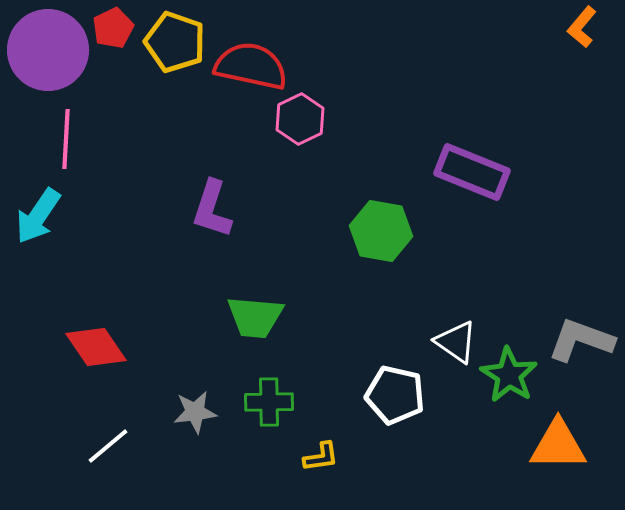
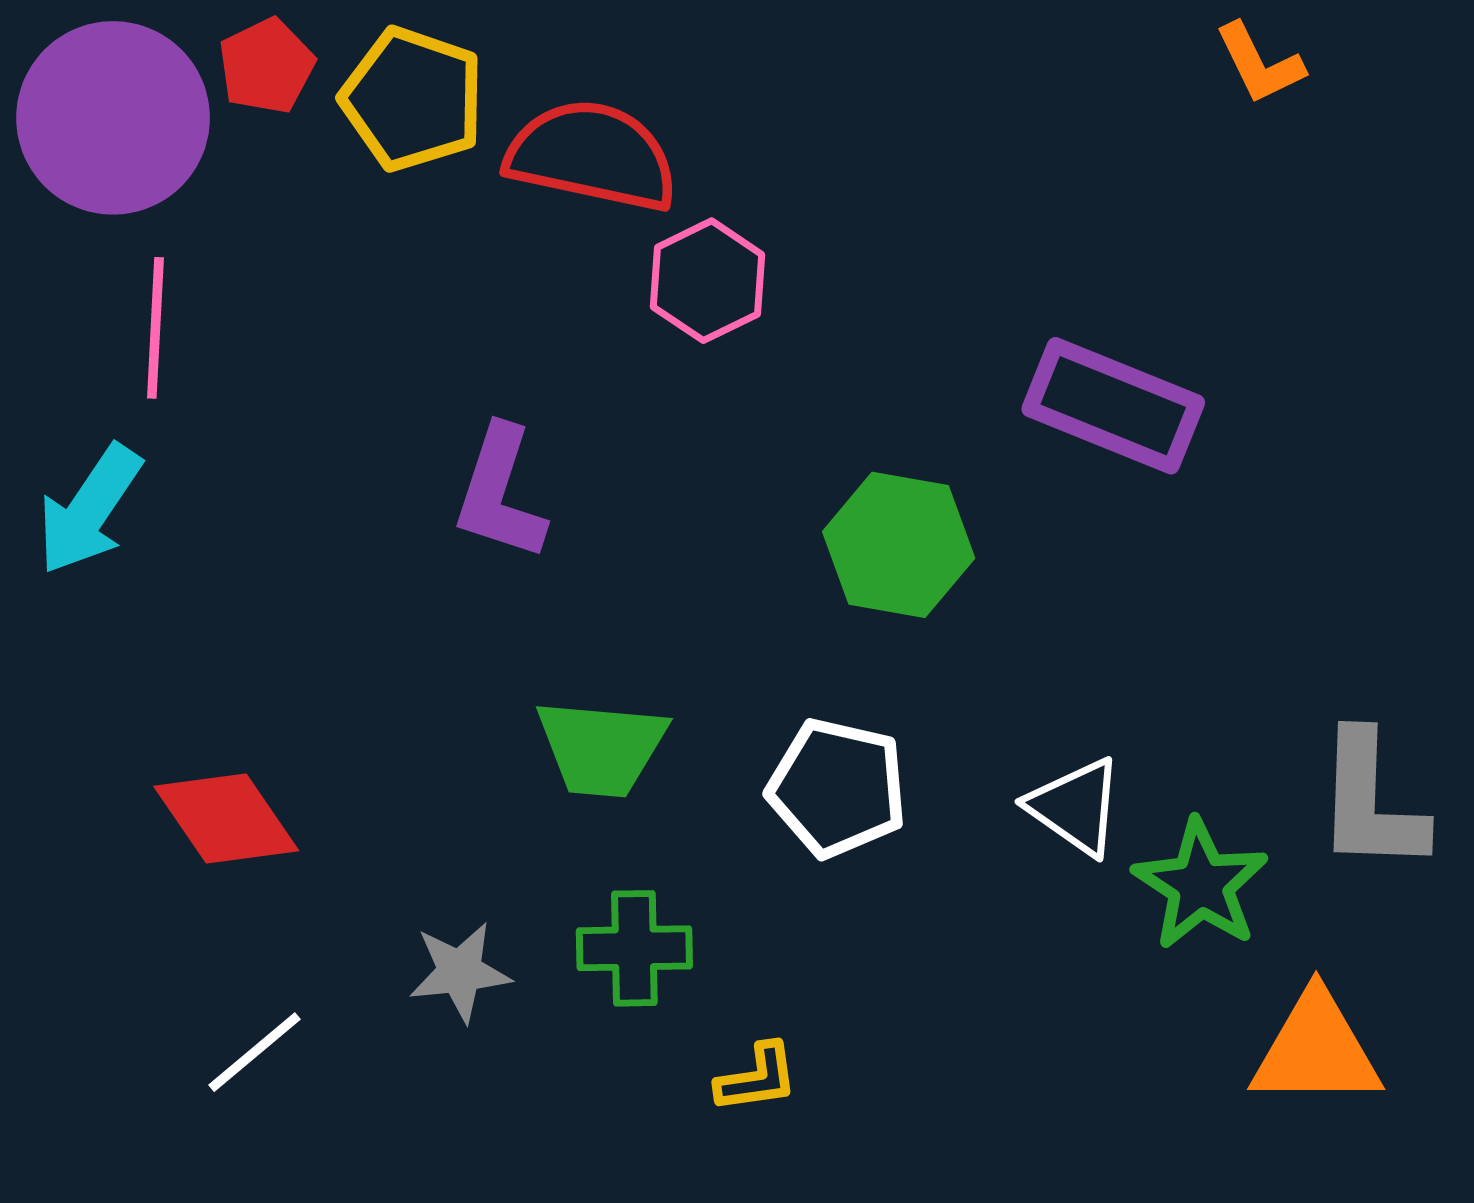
orange L-shape: (582, 27) -> (1260, 64), moved, turned -66
gray L-shape: (581, 340) -> (1370, 802), turned -108
white pentagon: (395, 395) -> (837, 788), moved

